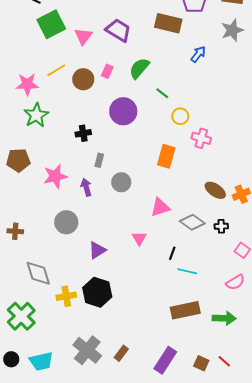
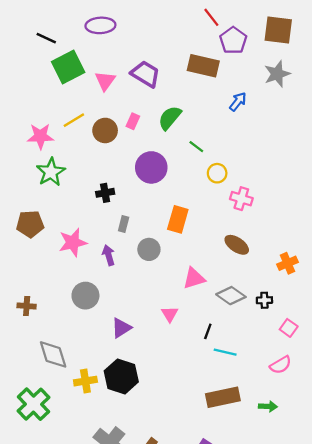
orange rectangle: (166, 156) -> (178, 219), moved
brown ellipse: (215, 190) -> (237, 245), moved
green arrow: (224, 318) -> (268, 406), size x0.7

